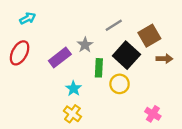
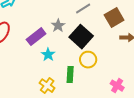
black square: (126, 55) -> (81, 37), moved
green rectangle: (99, 68) -> (70, 75), moved
cyan star: (74, 88) -> (48, 55), moved

